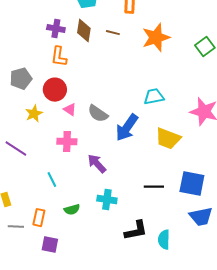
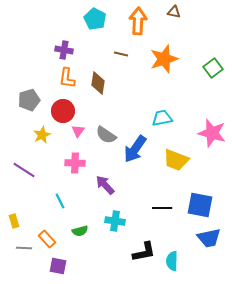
brown diamond: (84, 31) -> (98, 83), moved
pink triangle: (70, 110) -> (78, 131), turned 32
orange rectangle: (39, 218) -> (47, 239), turned -54

